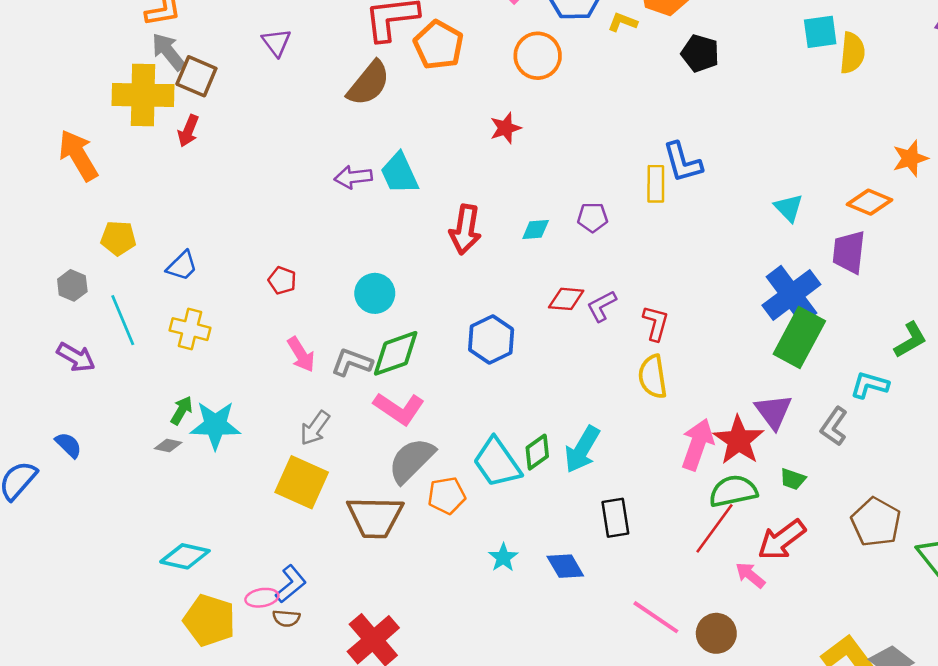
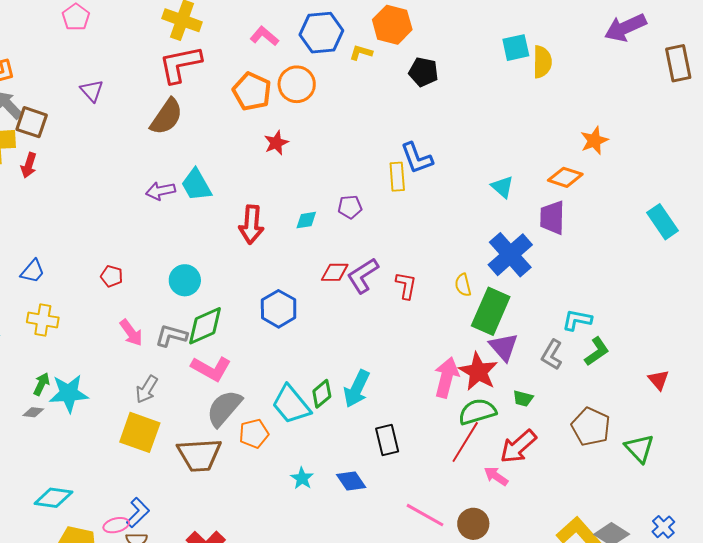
orange pentagon: (439, 45) -> (252, 91), moved
purple L-shape: (602, 306) -> (363, 276), size x1.4
green rectangle: (799, 338) -> (491, 311), moved
green L-shape: (910, 340) -> (597, 351), moved
yellow semicircle: (653, 377) -> (463, 285), moved, size x0.7

